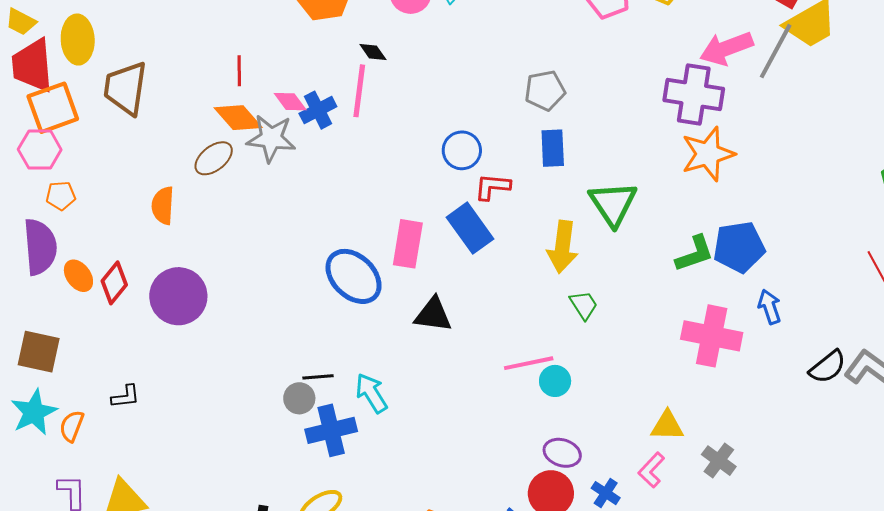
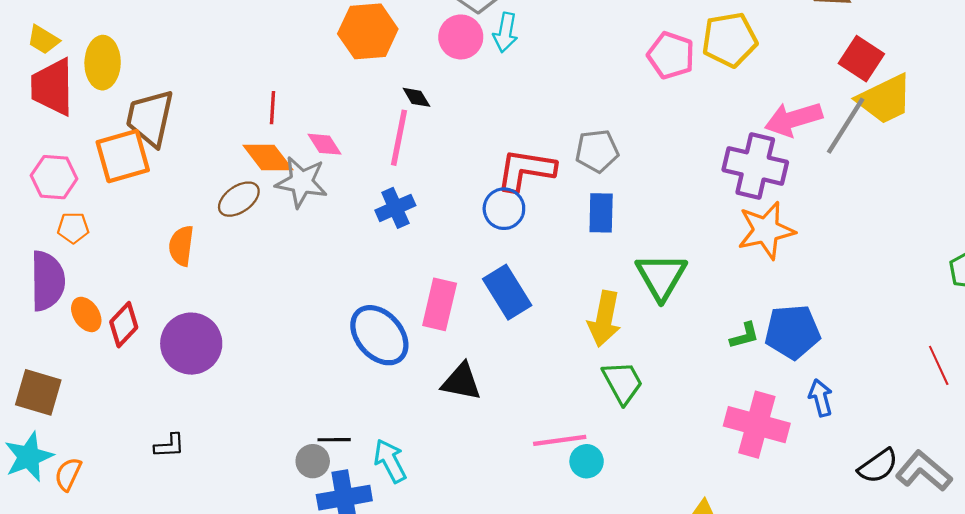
orange square: (53, 108) -> (123, 156), moved
blue cross: (318, 110) -> (395, 208), moved
red L-shape: (492, 187) -> (526, 170), moved, size x1.5
green L-shape: (695, 254) -> (745, 336), size x0.7
green trapezoid: (584, 305) -> (623, 382), size x1.4
black L-shape: (126, 397) -> (169, 446), moved

